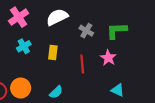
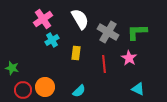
white semicircle: (57, 17) -> (80, 19), turned 85
gray cross: (86, 31) -> (108, 32), size x1.5
cyan cross: (24, 46) -> (52, 40), moved

